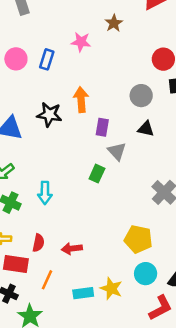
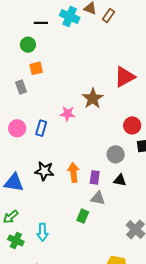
brown star: (114, 23) -> (93, 98), size x1.5
orange arrow: (81, 100) -> (73, 173), moved
purple rectangle: (102, 127) -> (95, 177), moved
gray triangle: (117, 151) -> (98, 198), turned -35

